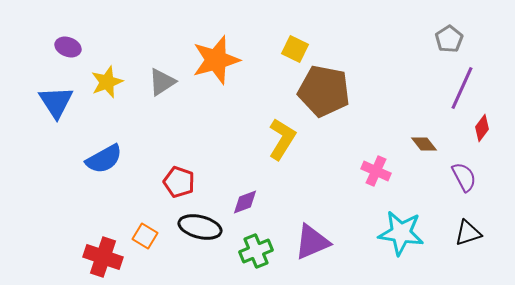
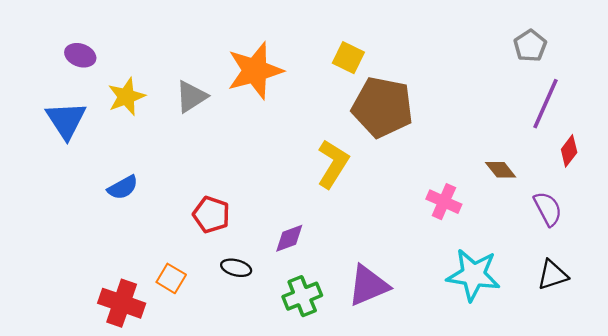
blue semicircle: (104, 159) -> (123, 187), size x0.7
black ellipse: (200, 227) -> (236, 268), size x0.6

